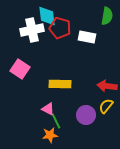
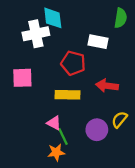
red pentagon: (60, 28) -> (73, 63), moved
pink square: (20, 69) -> (22, 78), turned -36
red arrow: (107, 86) -> (107, 86), moved

